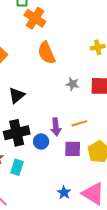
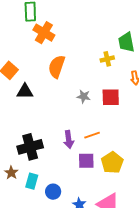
orange semicircle: (46, 53) -> (57, 67), turned 45
black triangle: (17, 95) -> (25, 91), moved, turned 42
blue circle: (41, 141) -> (53, 192), moved

